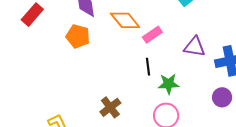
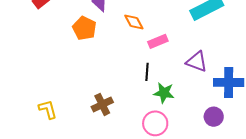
orange diamond: (125, 20) -> (134, 22), size x0.7

